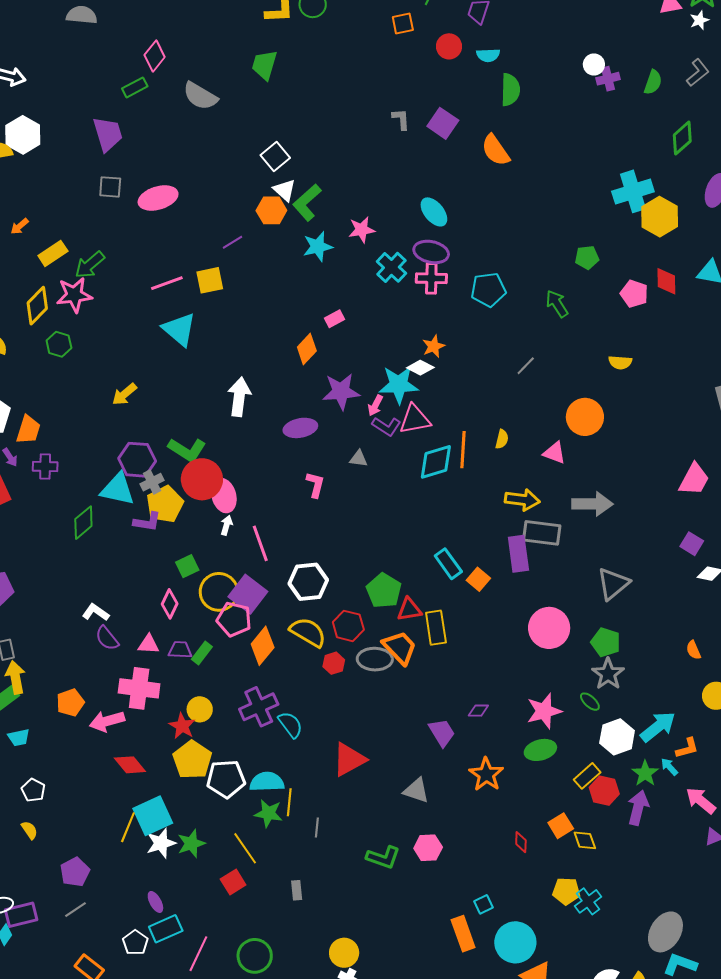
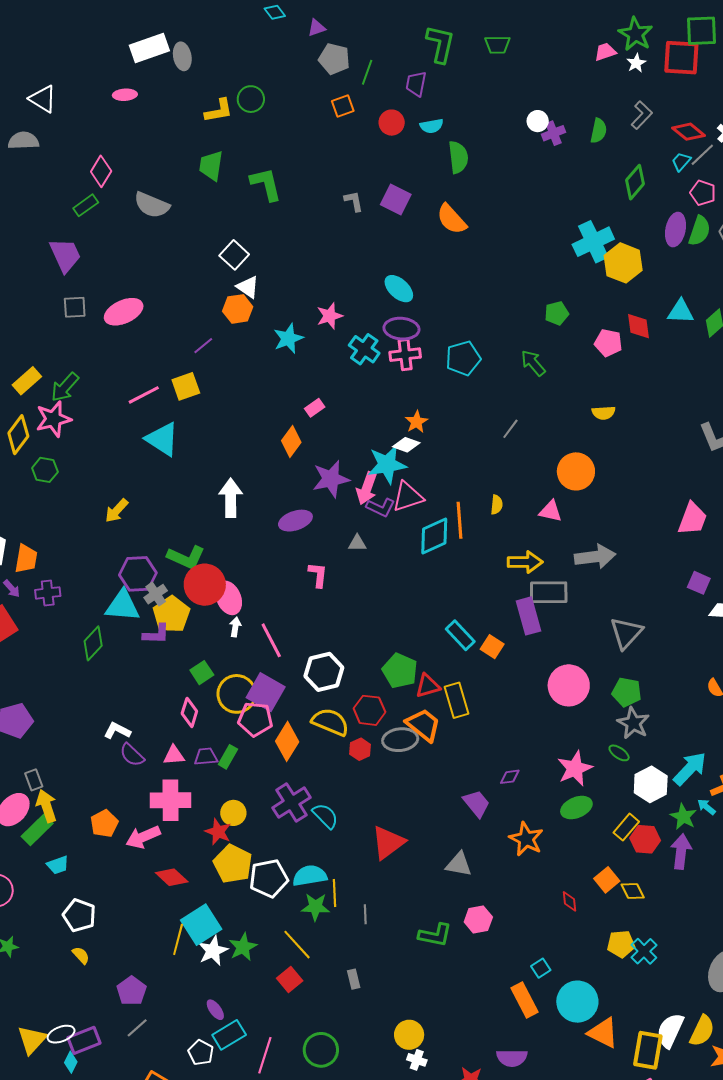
green L-shape: (307, 203) -> (266, 184), moved, turned 126
pink arrow: (375, 406) -> (367, 488), size x1.5
white pentagon: (33, 790) -> (79, 915), size x1.4

